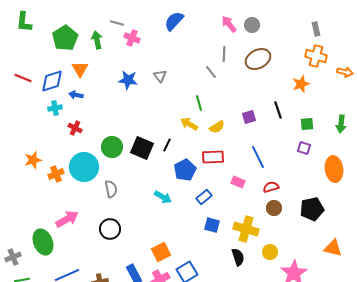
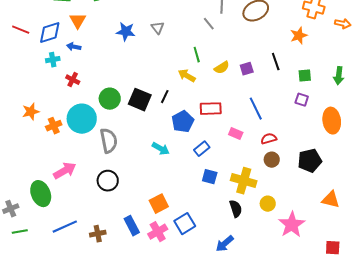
yellow semicircle: (217, 127) -> (222, 68), moved
gray semicircle: (111, 189) -> (109, 141), size x1.4

